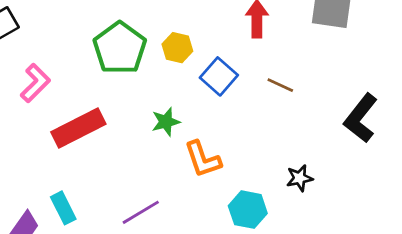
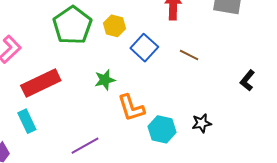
black L-shape: (361, 118) -> (247, 80), size x0.6
cyan rectangle: (63, 208) -> (27, 121), moved
cyan hexagon: (248, 210) -> (162, 129), moved

